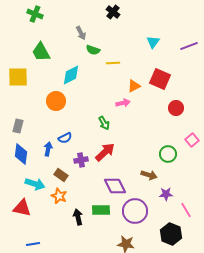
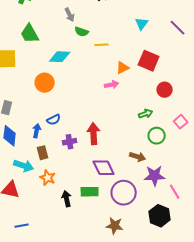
purple line: (189, 46) -> (178, 28), turned 66
cyan diamond: (71, 75) -> (60, 57), turned 30
green arrow: (104, 123) -> (146, 114), moved, turned -80
red arrow: (105, 152) -> (94, 134), turned -50
brown rectangle: (61, 175) -> (43, 153), moved, turned 40
purple star: (166, 194) -> (155, 176), size x1.5

